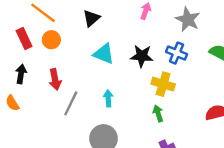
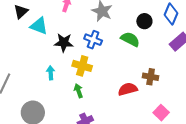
cyan triangle: (104, 54) -> (39, 26), moved
cyan arrow: (108, 98) -> (51, 73), moved

